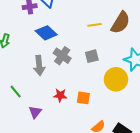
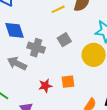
blue diamond: (46, 33) -> (15, 30), turned 45
gray arrow: (39, 65) -> (17, 63), turned 138

